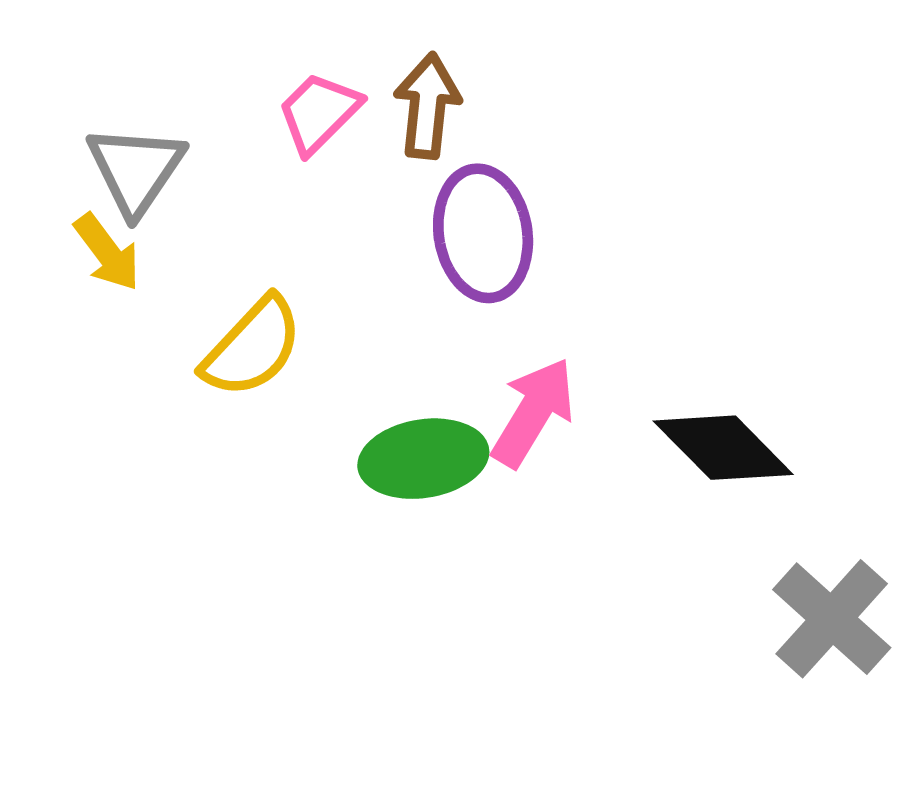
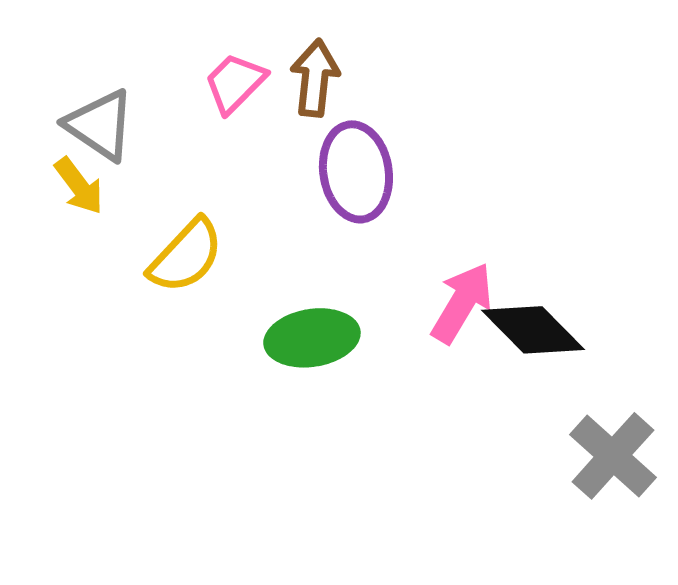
gray triangle: (136, 170) -> (100, 125), turned -30
pink arrow: (533, 412) -> (462, 303), moved

